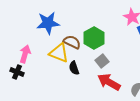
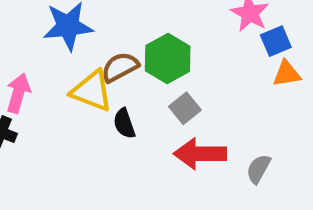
brown semicircle: (72, 42) -> (120, 67), turned -54
red arrow: (109, 82) -> (200, 154), turned -30

